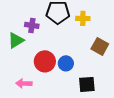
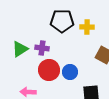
purple cross: (32, 25) -> (42, 48), moved

